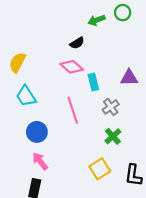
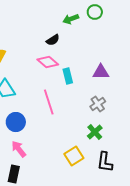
gray cross: (111, 107) -> (98, 104), moved
green cross: (113, 136) -> (95, 132), moved

